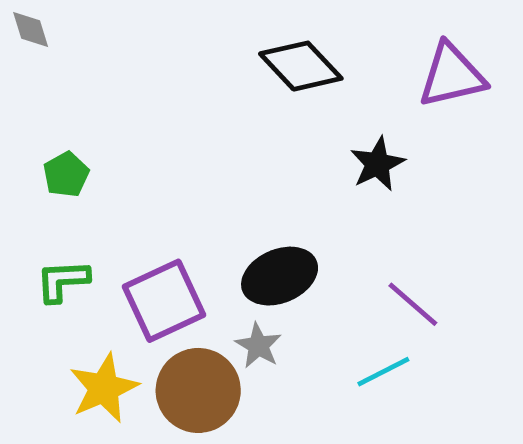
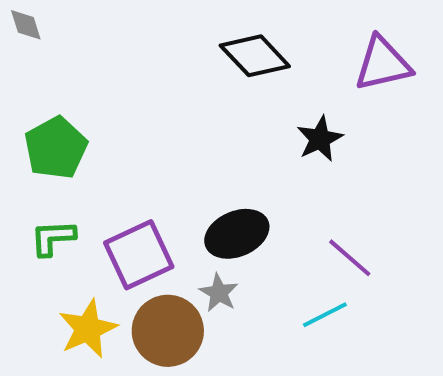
green pentagon: (66, 175) -> (56, 148), size x1.6

